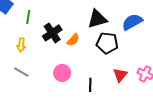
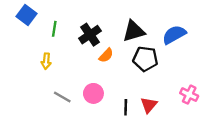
black cross: (52, 33) -> (90, 35), moved
gray line: (21, 72) -> (62, 97), moved
red triangle: (120, 75) -> (149, 105), moved

